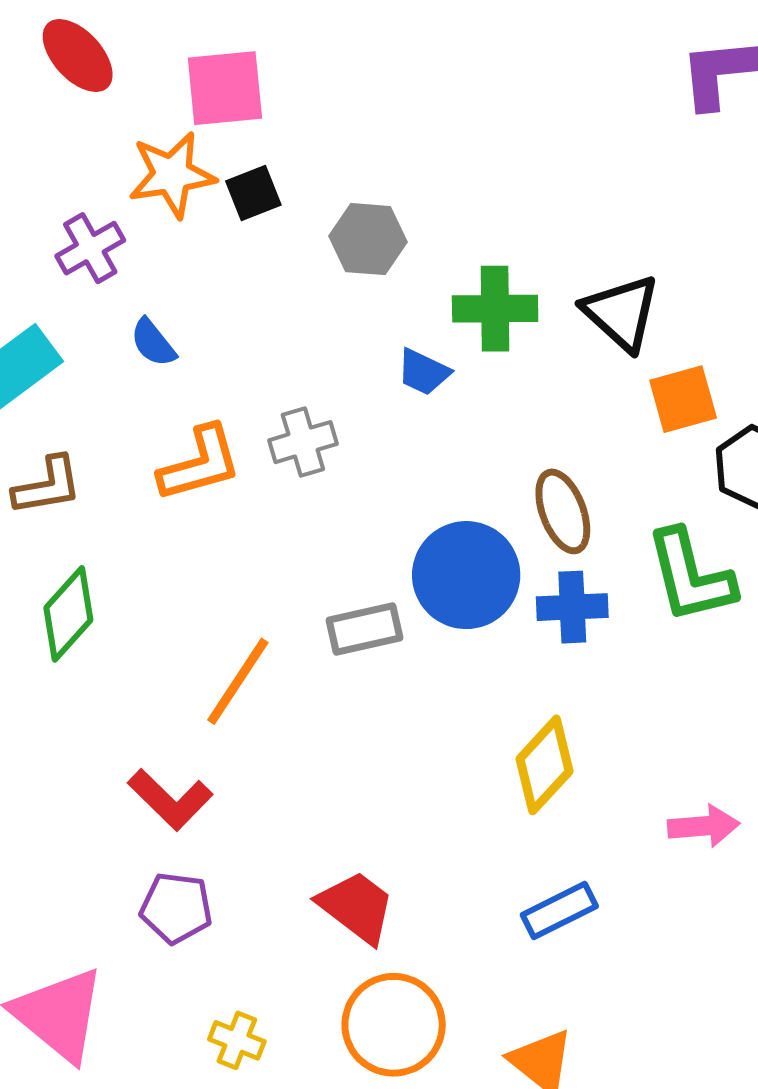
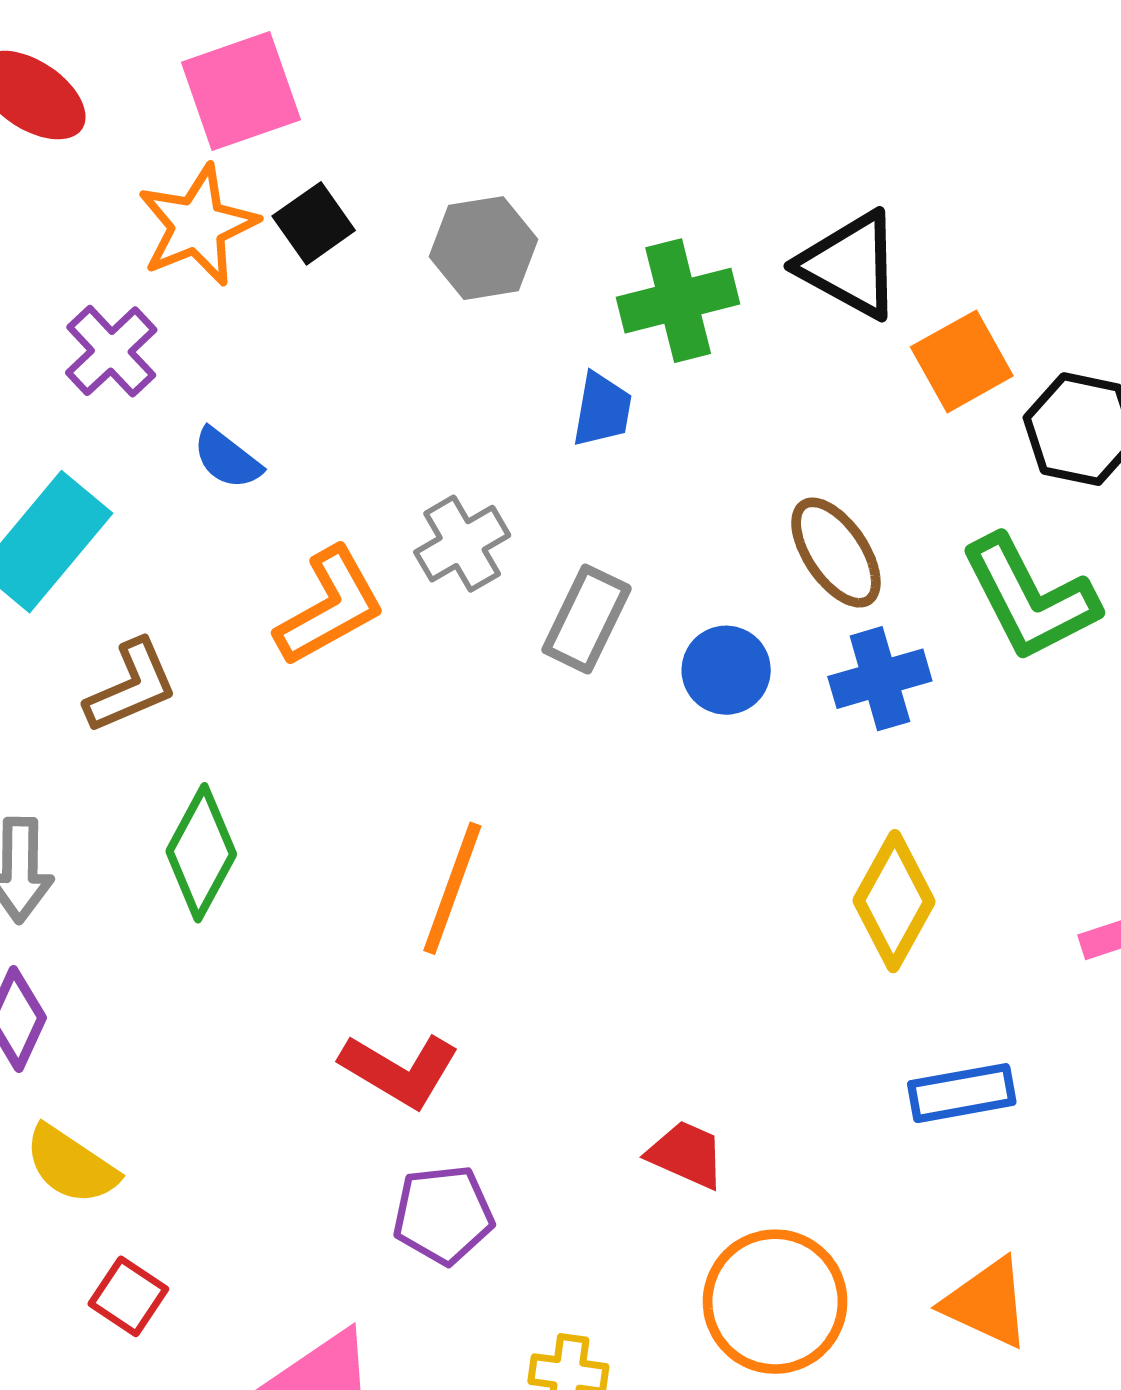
blue trapezoid: (424, 372) -> (602, 410), turned -92
blue circle: (466, 575) -> (726, 670), size x0.6
gray rectangle: (364, 629) -> (587, 619), moved, turned -38
red trapezoid: (356, 907) -> (686, 1154), size x0.7
blue rectangle: (559, 911) -> (962, 1093), turned 30

